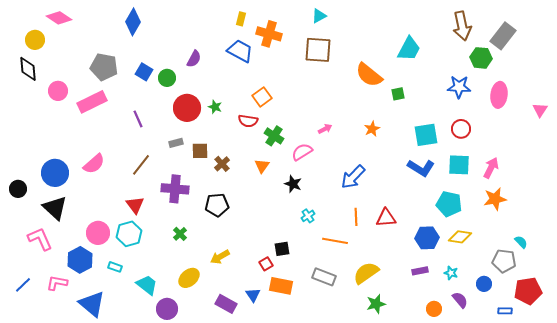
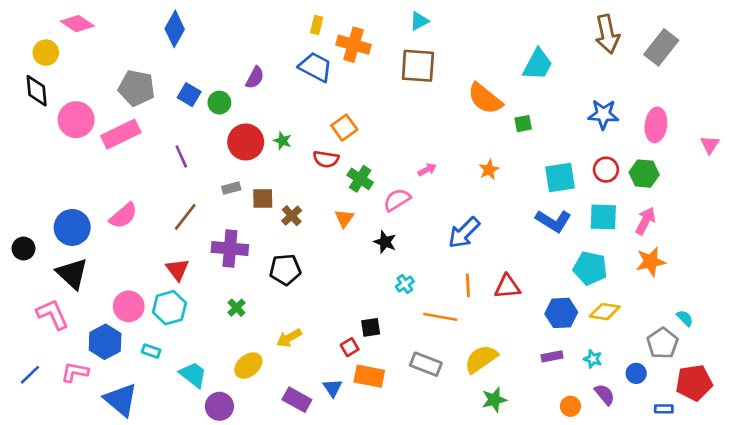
green hexagon: (481, 58) -> (644, 174), moved
pink circle: (58, 91) -> (76, 120), size x1.4
gray pentagon: (504, 261) -> (662, 343), turned 30

